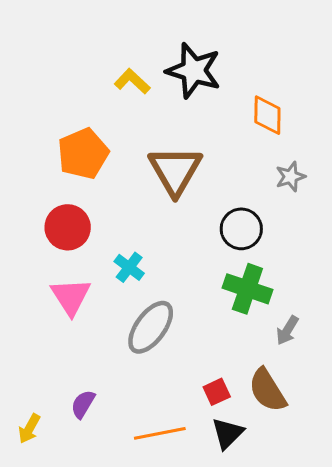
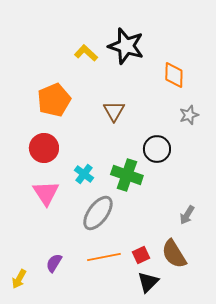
brown triangle: (175, 170) -> (114, 111), size x0.6
green cross: (247, 289) -> (127, 175), moved
orange line: (160, 433) -> (104, 257), moved

